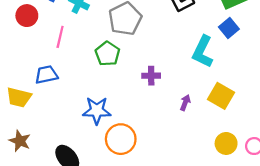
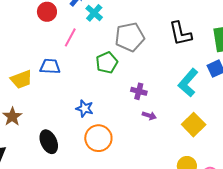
yellow trapezoid: (19, 97) -> (21, 79), turned -50
purple arrow: (185, 103) -> (149, 116), moved, turned 72
blue star: (97, 111) -> (85, 108), size x0.7

